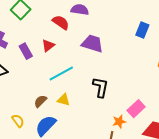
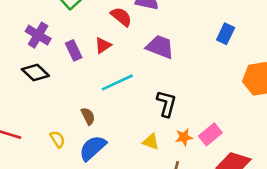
yellow triangle: (64, 100) -> (151, 142), moved
brown semicircle: (40, 101) -> (88, 116), turned 104
orange star: (119, 122) -> (184, 137), moved

